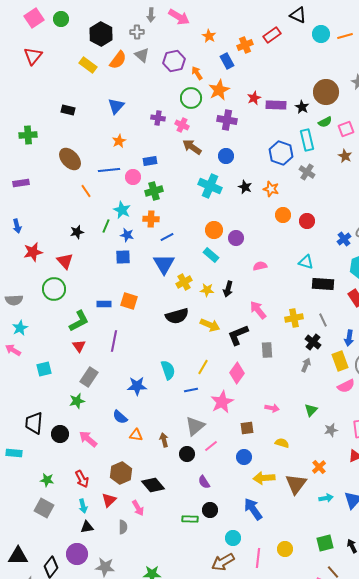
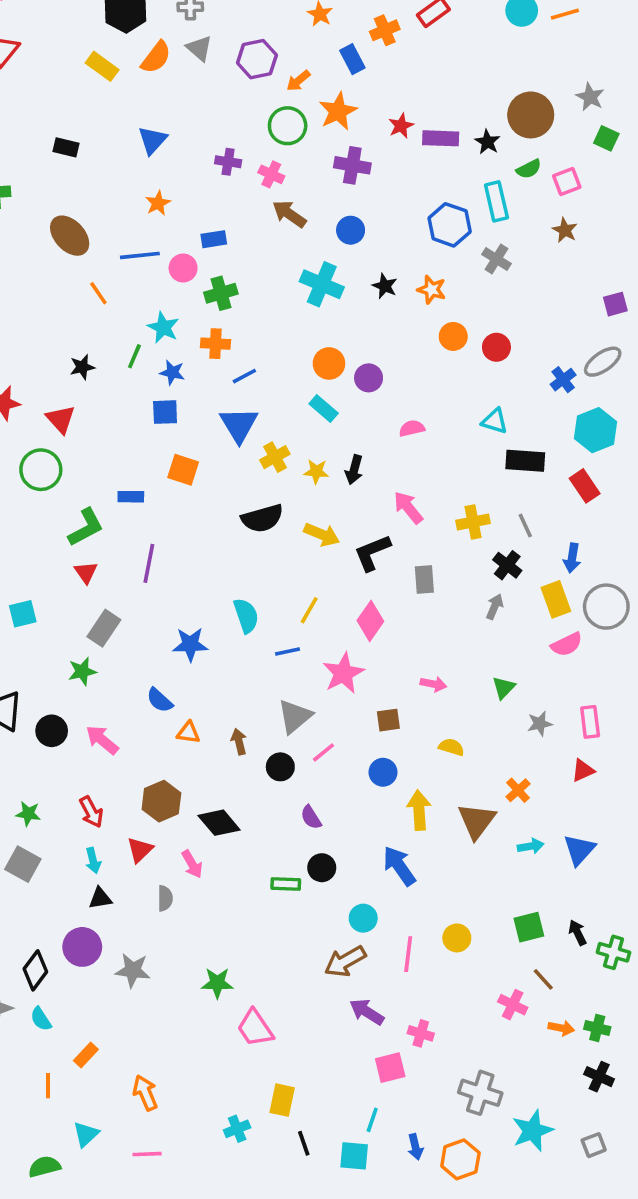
orange arrow: (197, 73) -> (298, 81), turned -96
orange square: (129, 301) -> (183, 470), moved
yellow arrow: (264, 478) -> (419, 810), turned 90

